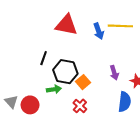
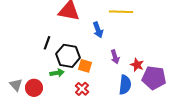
blue arrow: (99, 31) -> (98, 30), moved
orange square: (83, 82) -> (85, 66), turned -32

